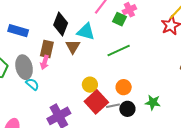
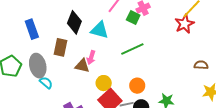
blue rectangle: (18, 31) -> (32, 29), turned 54
brown triangle: (73, 47) -> (82, 66), moved, turned -49
pink arrow: (45, 62) -> (91, 57), moved

